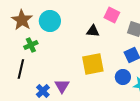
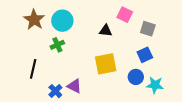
green cross: (31, 45) -> (57, 45), moved
purple triangle: (62, 86) -> (74, 86), turned -35

